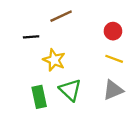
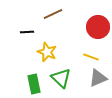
red circle: (113, 31) -> (98, 27), size x1.5
yellow line: (114, 59) -> (91, 57), moved

